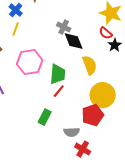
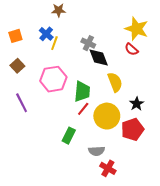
blue cross: (16, 10) -> (46, 34), moved
yellow line: (16, 29) -> (54, 43), moved
black star: (115, 45) -> (137, 104), moved
yellow circle: (103, 95) -> (107, 116), moved
red pentagon: (93, 115) -> (132, 129), moved

